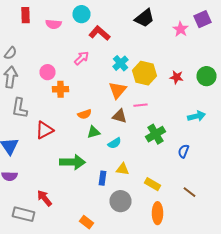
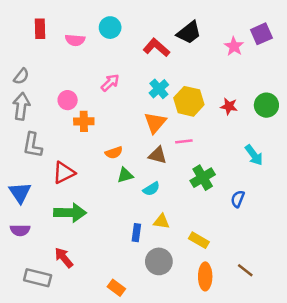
red L-shape: (100, 33) -> (156, 48), moved
cyan arrow: (196, 116) -> (254, 155), turned 66
green arrow: (72, 162) -> (70, 213), moved
brown line: (190, 192) -> (245, 270), moved

